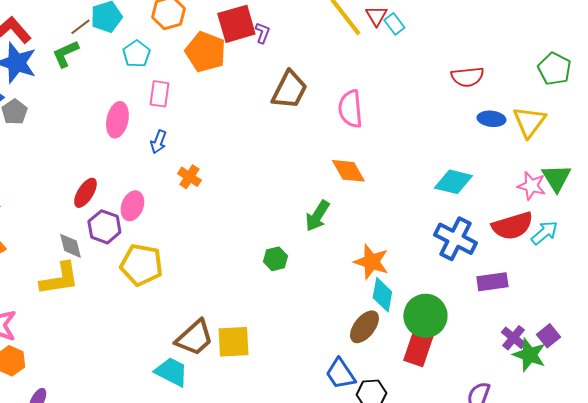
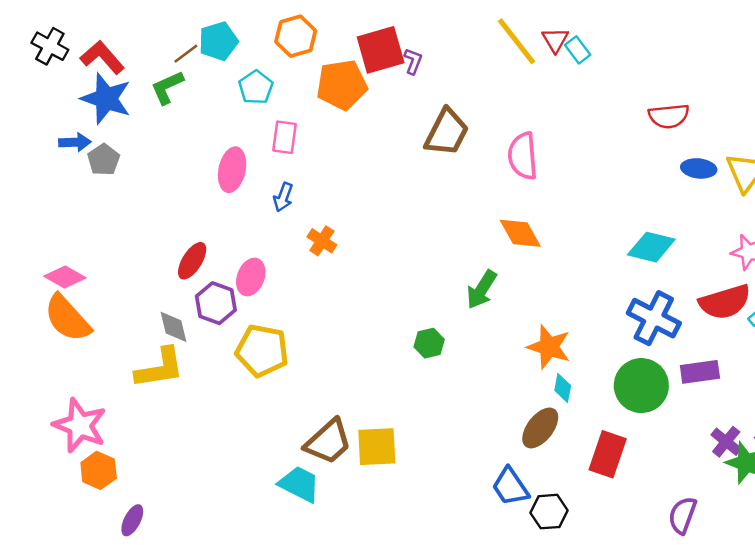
orange pentagon: (205, 52) -> (342, 85), turned -30
cyan diamond: (382, 295) -> (563, 388), size x0.7
green circle: (425, 316) -> (641, 386), moved

